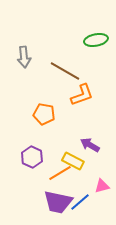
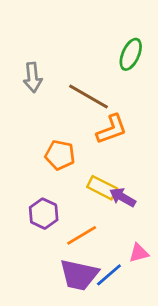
green ellipse: (96, 40) -> (131, 54), turned -55
yellow rectangle: (73, 161) -> (102, 188), moved

